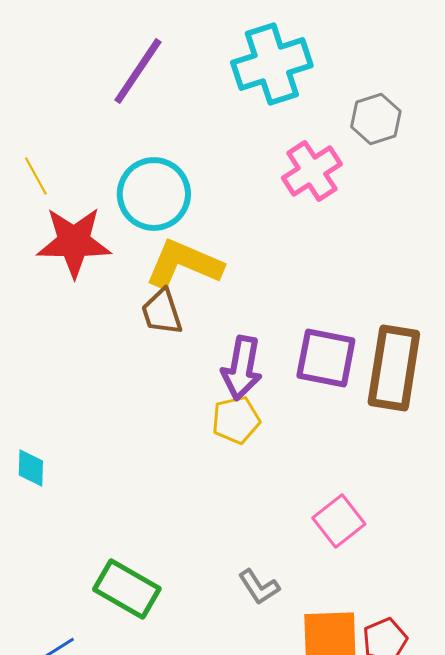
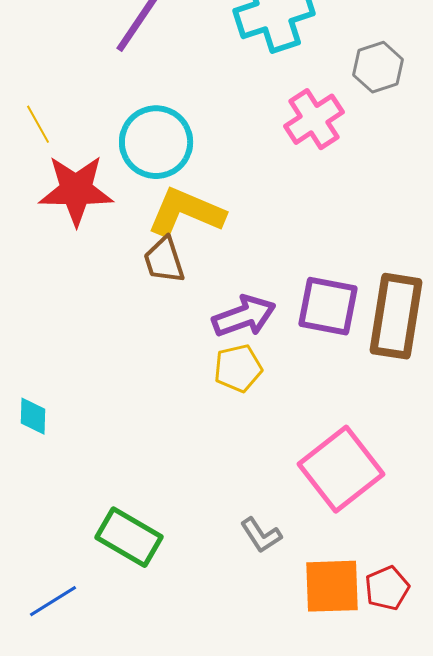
purple arrow: (242, 368) -> (244, 316), turned -120
pink square: (339, 521) -> (341, 469), size x1.6

